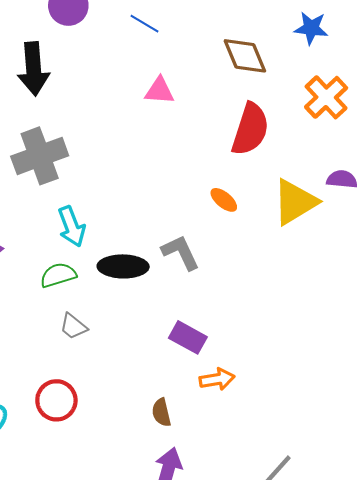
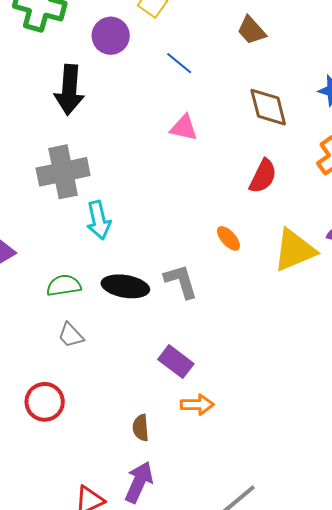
red semicircle: (250, 129) -> (263, 176), size x0.7
cyan arrow: (72, 226) -> (99, 220), moved

